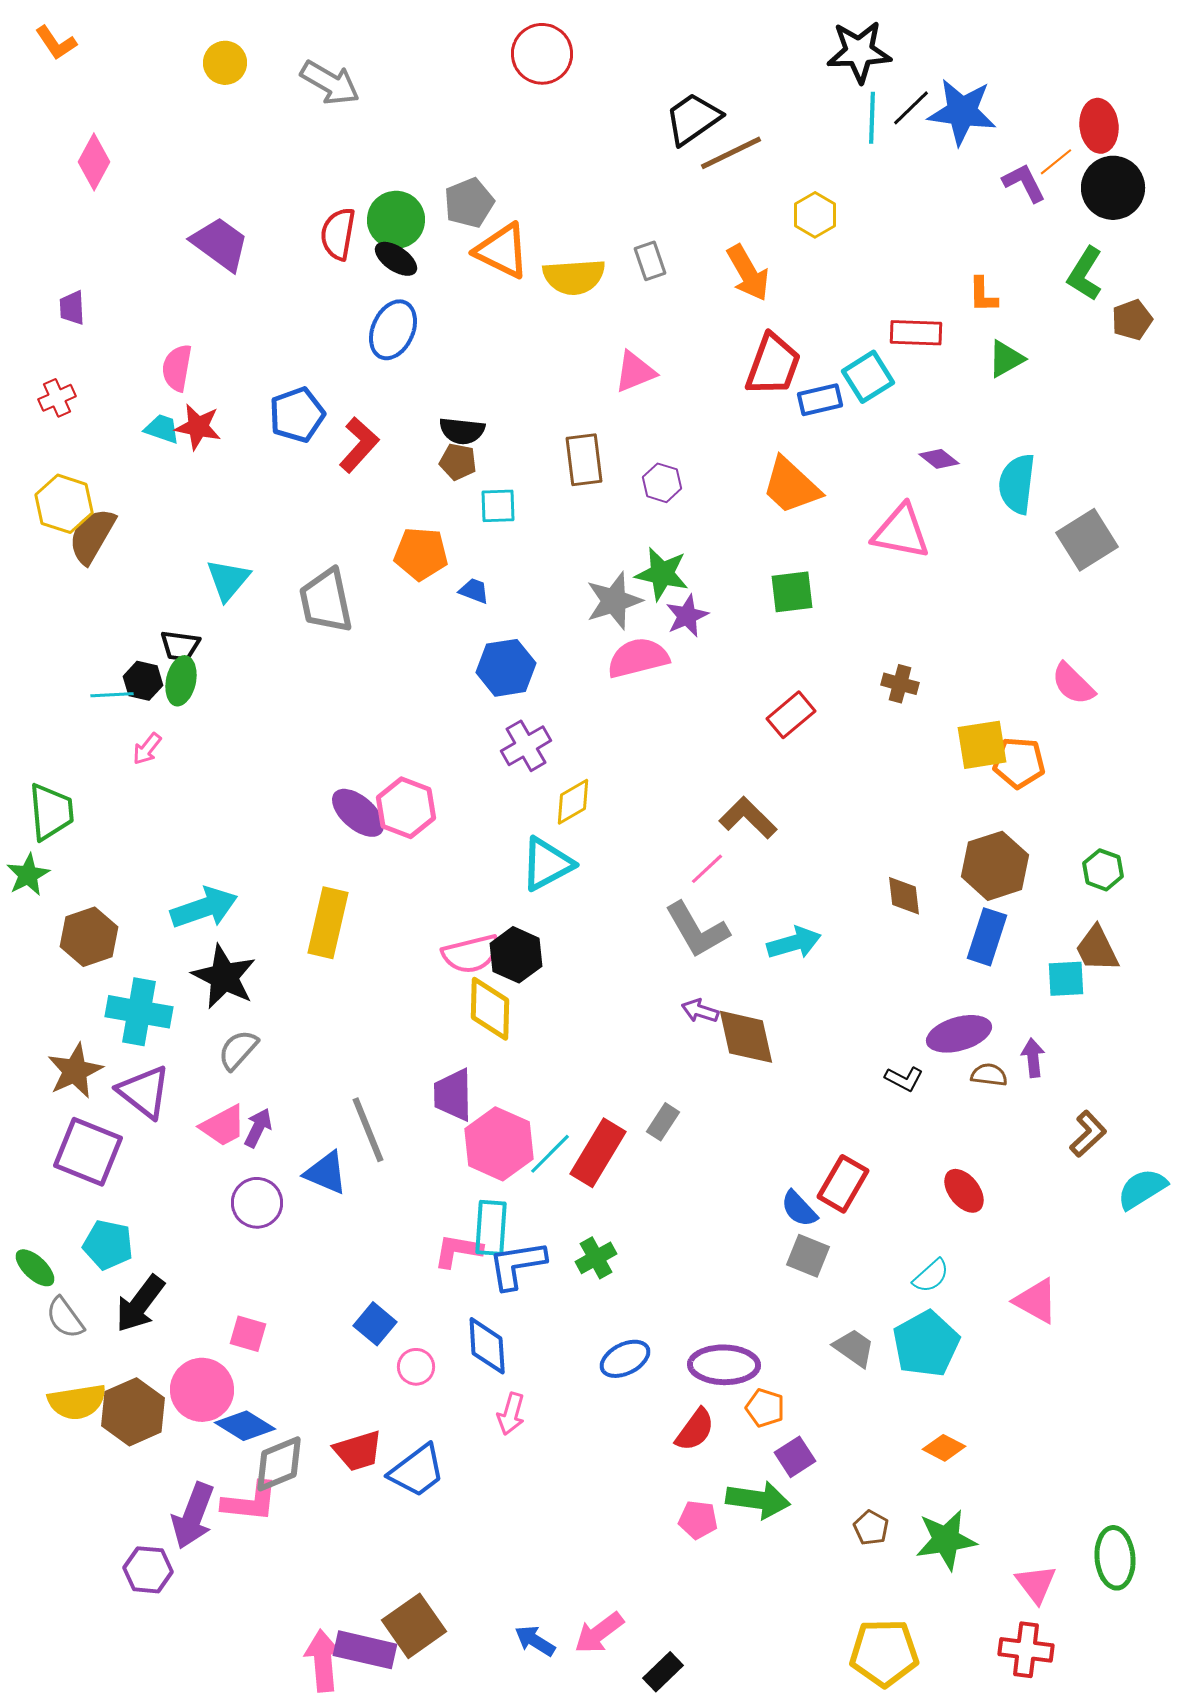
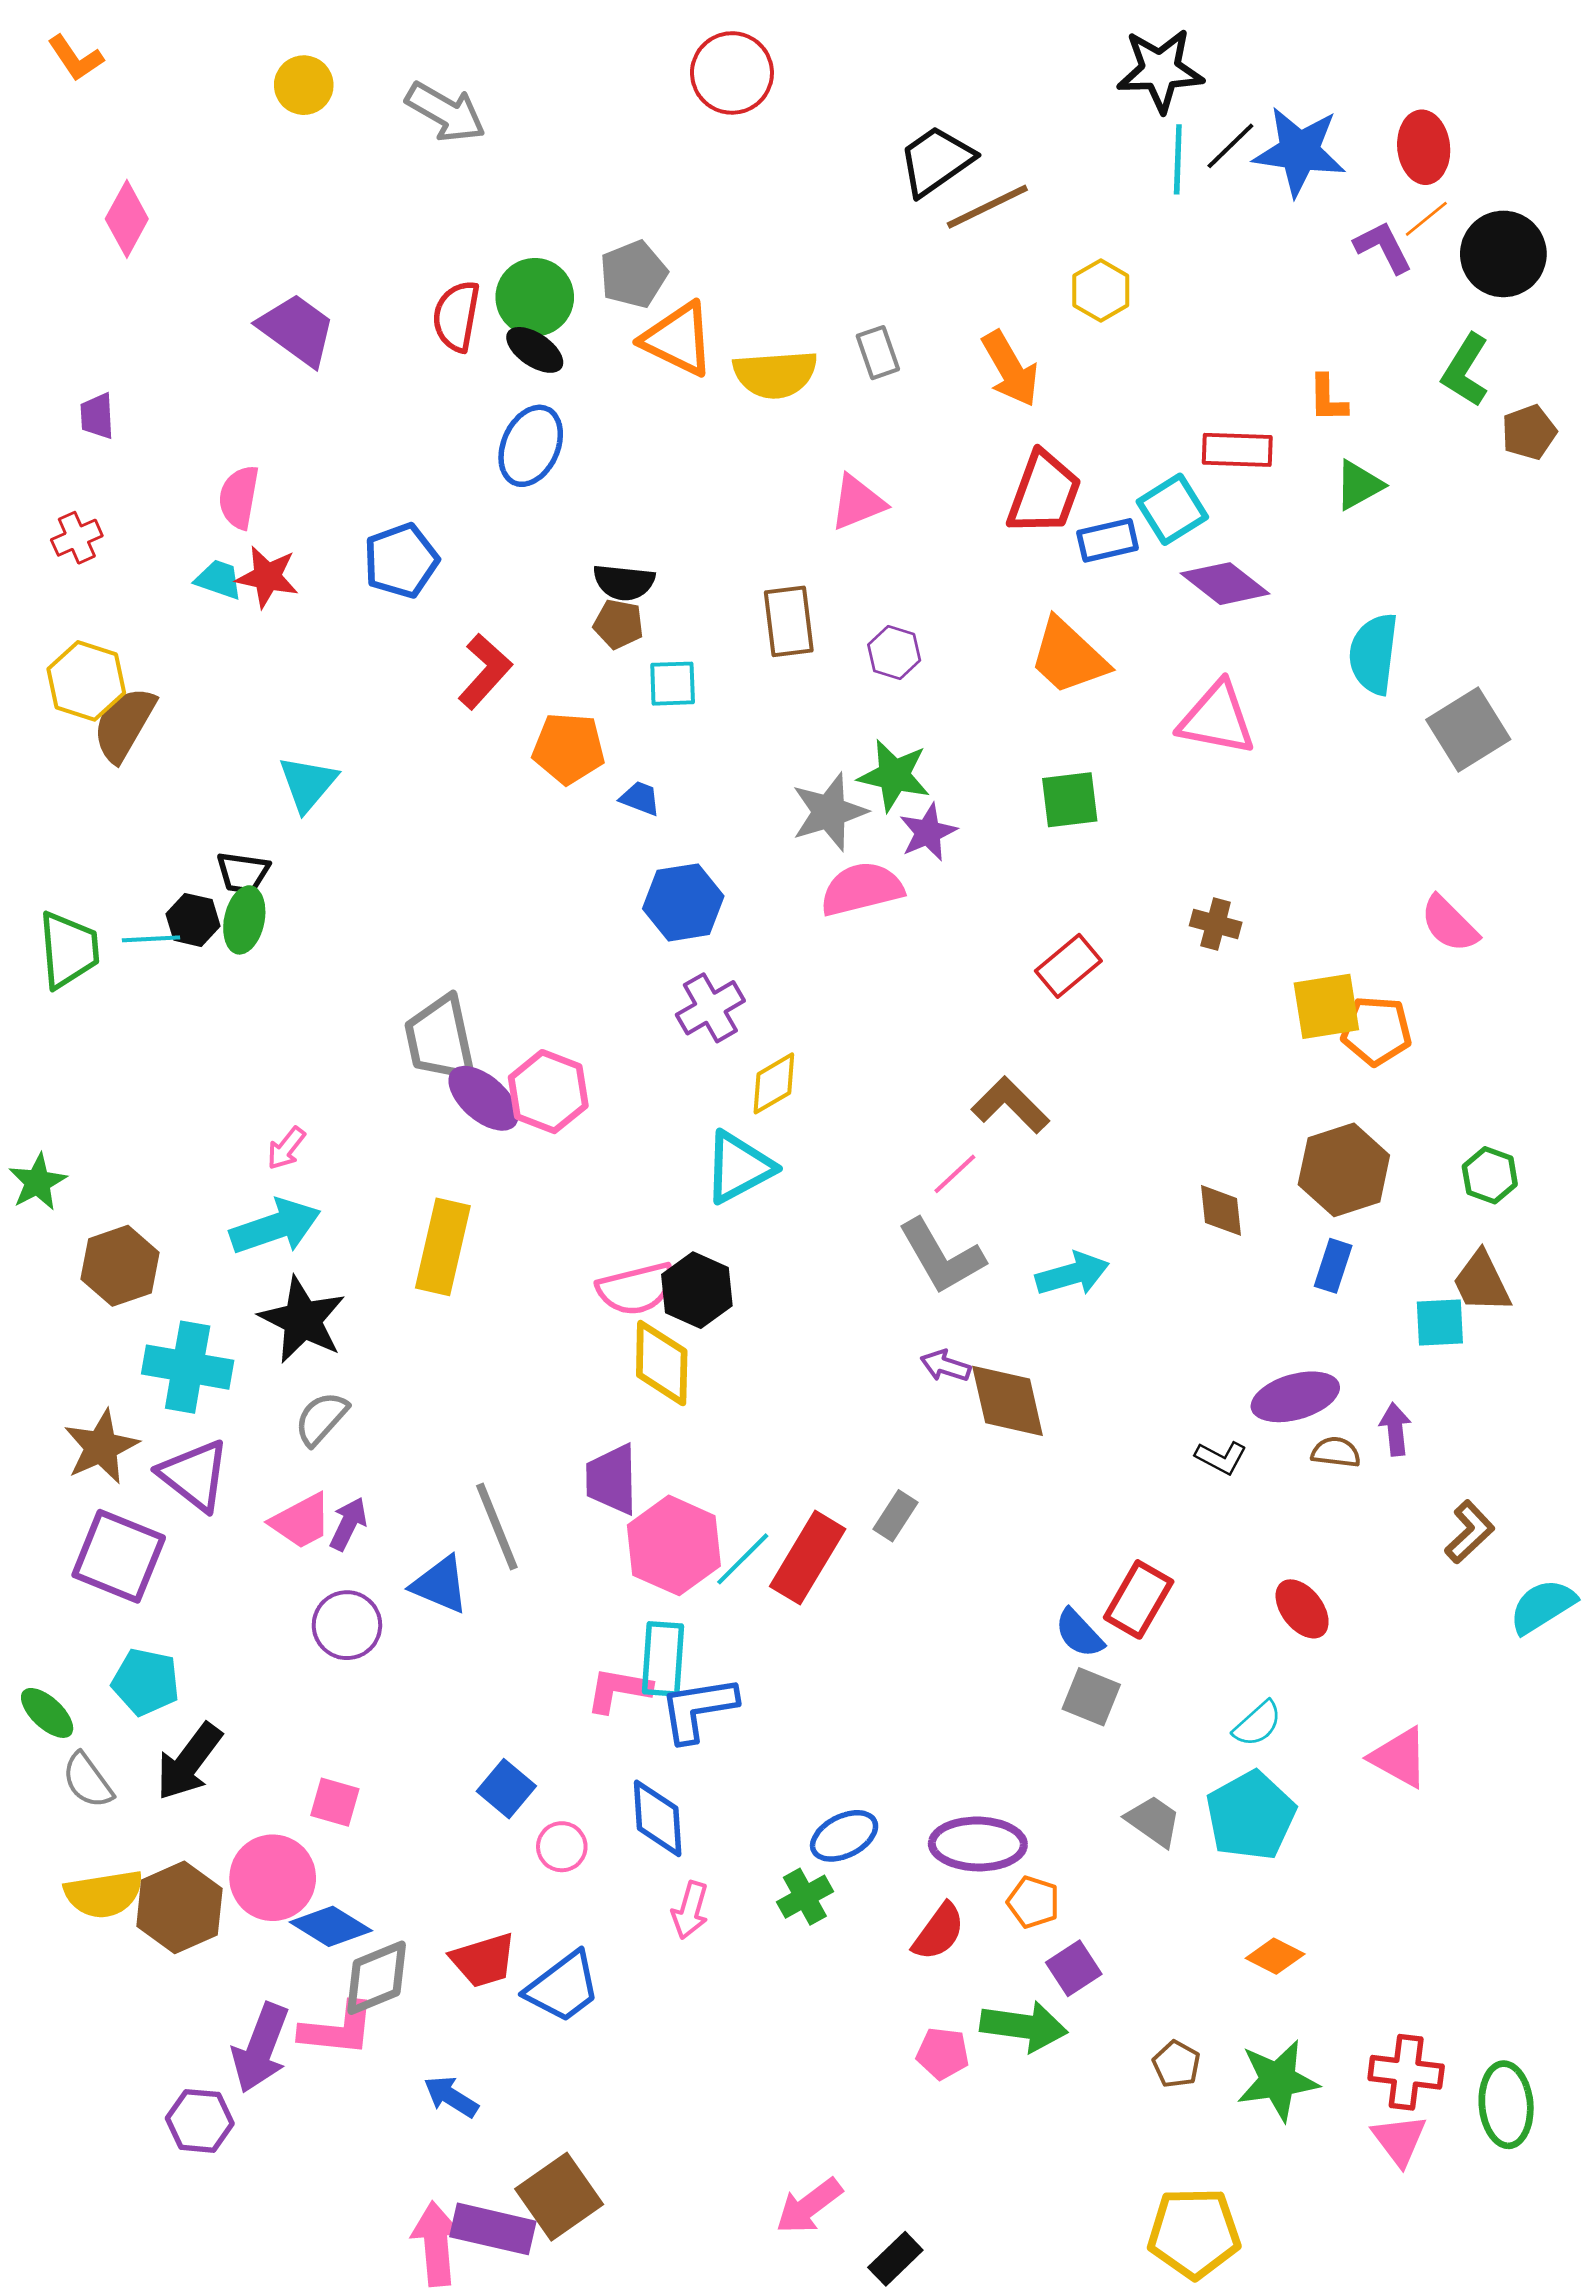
red ellipse: (1099, 126) -> (1424, 147), moved
red L-shape: (359, 445) -> (485, 671), moved
purple diamond: (939, 459) -> (1225, 584), moved, size x1.6
gray trapezoid: (326, 601) -> (440, 1039), moved
pink arrow: (147, 749) -> (286, 1148), moved
green trapezoid: (51, 812) -> (69, 950), moved
blue rectangle: (987, 937) -> (1333, 1266), size x0.7
green cross: (596, 1258) -> (805, 1897), moved
blue arrow: (535, 1641) -> (451, 2097), moved
red cross: (1026, 1650) -> (1406, 2072), moved

